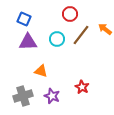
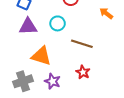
brown line: (81, 35) -> (82, 44), moved, turned 70
orange triangle: (41, 71) -> (41, 56), size x1.5

